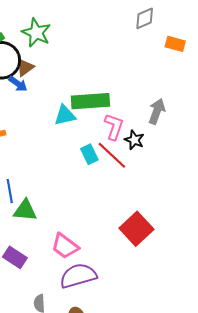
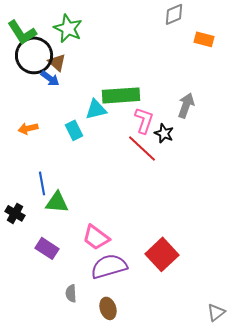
brown triangle: (25, 67) -> (57, 62), turned -42
cyan rectangle: (89, 154) -> (74, 130), moved
red square: (136, 229) -> (162, 254), moved

